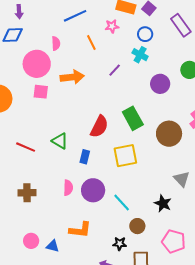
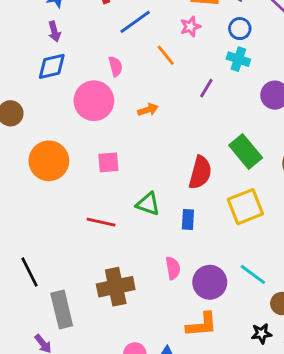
orange arrow: (72, 77) -> (148, 110), size x0.6
pink square: (41, 92) -> (108, 162), moved
purple circle: (93, 190) -> (210, 282), moved
brown cross: (27, 193) -> (116, 287), size x1.4

